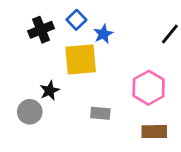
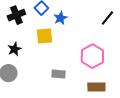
yellow square: (81, 59) -> (44, 36), size x0.7
black star: (50, 91) -> (14, 49), moved

